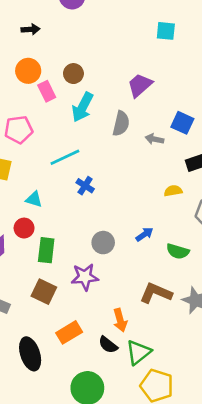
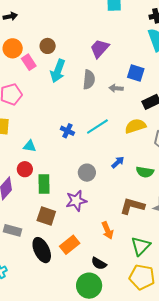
cyan line: (65, 157) -> (97, 126), moved
yellow semicircle: (173, 191) -> (135, 126), size x1.5
black semicircle: (108, 345) -> (99, 263), moved
green triangle: (138, 352) -> (141, 246), moved
black ellipse: (30, 354) -> (42, 250), moved

